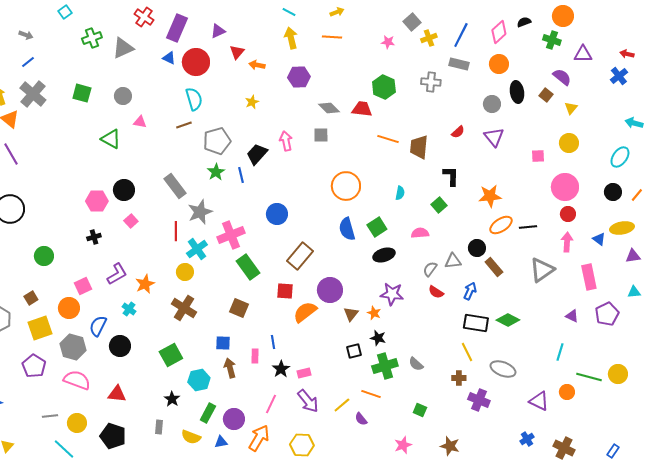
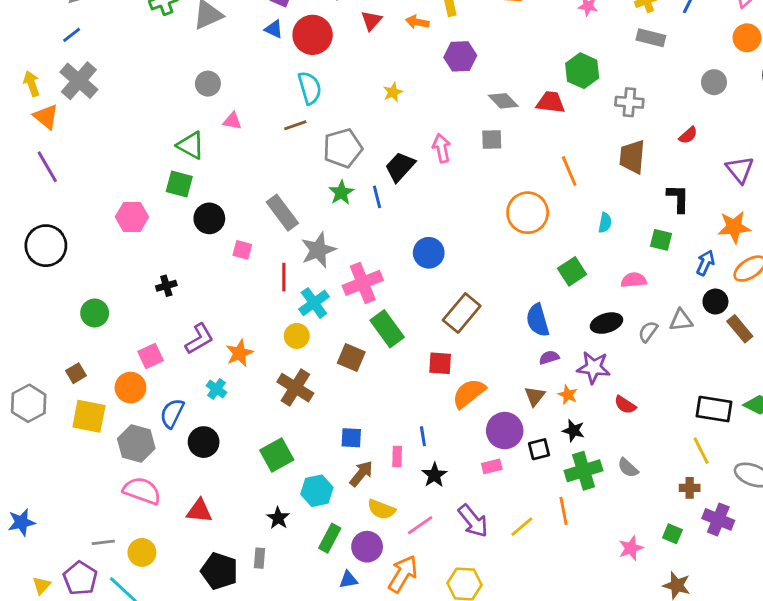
gray rectangle: (459, 64) -> (651, 38), moved
orange arrow: (257, 65) -> (417, 22), moved
gray cross: (431, 82) -> (629, 102), moved
green square: (82, 93) -> (179, 184), moved
gray circle: (492, 104) -> (714, 82), moved
purple triangle: (494, 137) -> (740, 170), moved
orange line: (388, 139) -> (569, 171), moved, turned 50
pink hexagon: (97, 201) -> (132, 217), moved
green square: (439, 205) -> (661, 240), turned -35
pink square: (131, 221) -> (242, 250), moved, turned -32
blue semicircle: (347, 229) -> (538, 320), moved
black ellipse: (384, 255) -> (606, 323), moved
purple circle: (330, 290) -> (505, 431), moved
blue arrow: (470, 291) -> (705, 263), moved
red semicircle: (436, 292) -> (625, 405), moved
brown square: (239, 308) -> (351, 357), moved
yellow square: (40, 328) -> (89, 416), turned 30
purple pentagon: (34, 366) -> (80, 578), moved
brown arrow: (230, 368) -> (361, 474), turned 54
pink rectangle: (304, 373) -> (492, 466), moved
orange line: (371, 394) -> (563, 511), turned 60
pink line: (271, 404) -> (420, 525), turned 30
green square: (420, 410) -> (672, 534), moved
purple semicircle: (361, 419) -> (549, 357), moved, turned 112
black pentagon: (113, 436) -> (219, 571), moved
yellow semicircle: (191, 437) -> (381, 509), moved
pink star: (403, 445) -> (631, 548), moved

